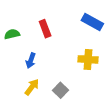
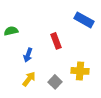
red rectangle: (45, 29) -> (56, 41), moved
yellow cross: (88, 59) -> (80, 71), moved

